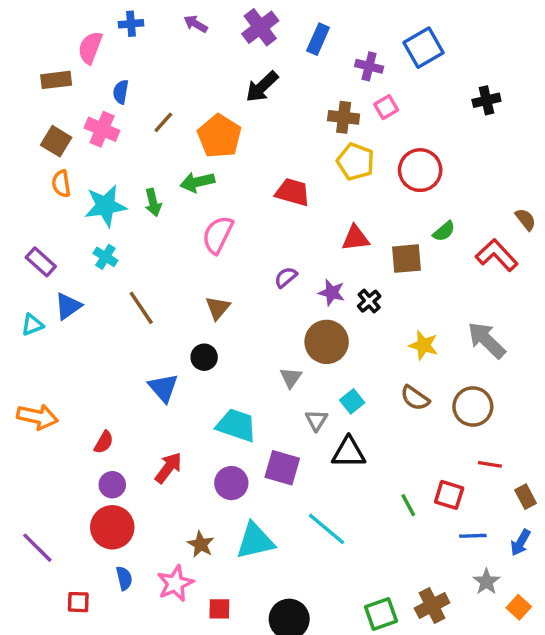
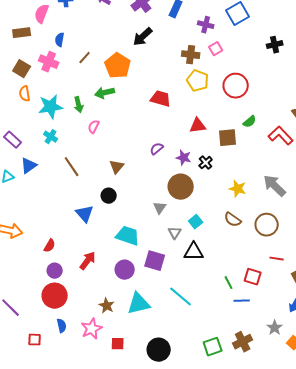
pink semicircle: (218, 235) -> (94, 127), moved, size x0.6
blue line: (473, 536) -> (242, 301), moved

